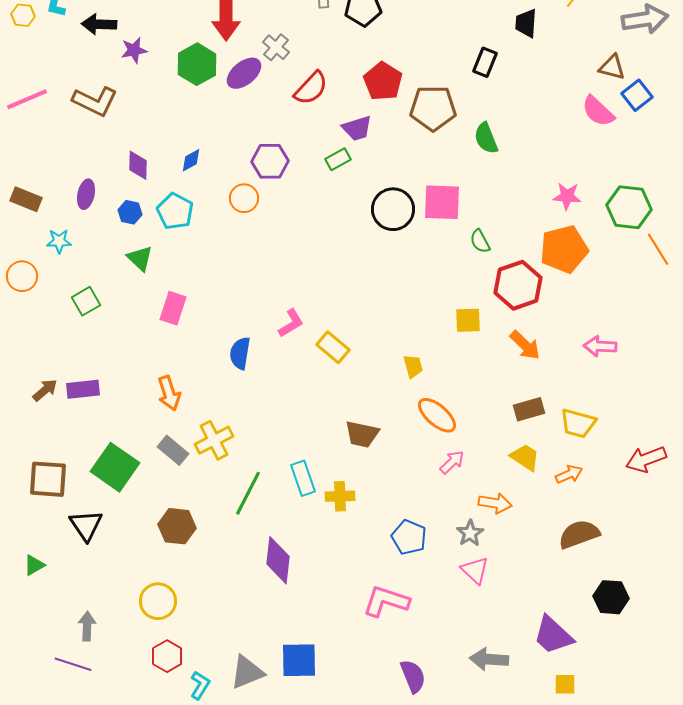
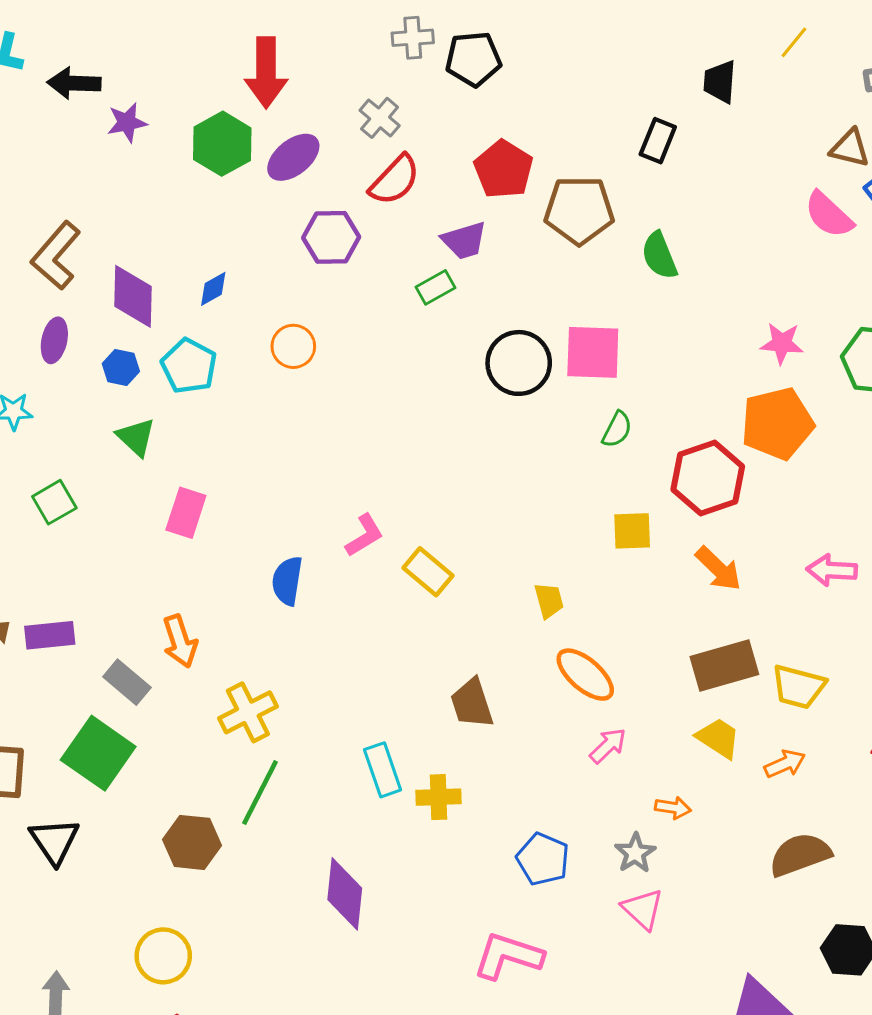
gray cross: (276, 47) -> (380, 118), moved
brown L-shape: (95, 101) -> (56, 256), moved, turned 105
purple hexagon: (270, 161) -> (331, 237), moved
purple diamond: (138, 165) -> (133, 296), size x1.4
green semicircle: (480, 241) -> (617, 430), moved, turned -125
brown rectangle: (529, 409) -> (724, 665), size x1.4
brown trapezoid: (362, 434) -> (472, 703), turned 60
gray rectangle: (173, 450) -> (127, 682), moved
green line: (248, 493) -> (260, 793), moved
orange arrow: (495, 503) -> (673, 808), size x0.7

